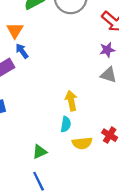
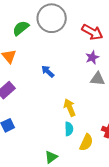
blue arrow: (22, 51) -> (48, 71), moved
yellow semicircle: (82, 143) -> (86, 142), turned -48

